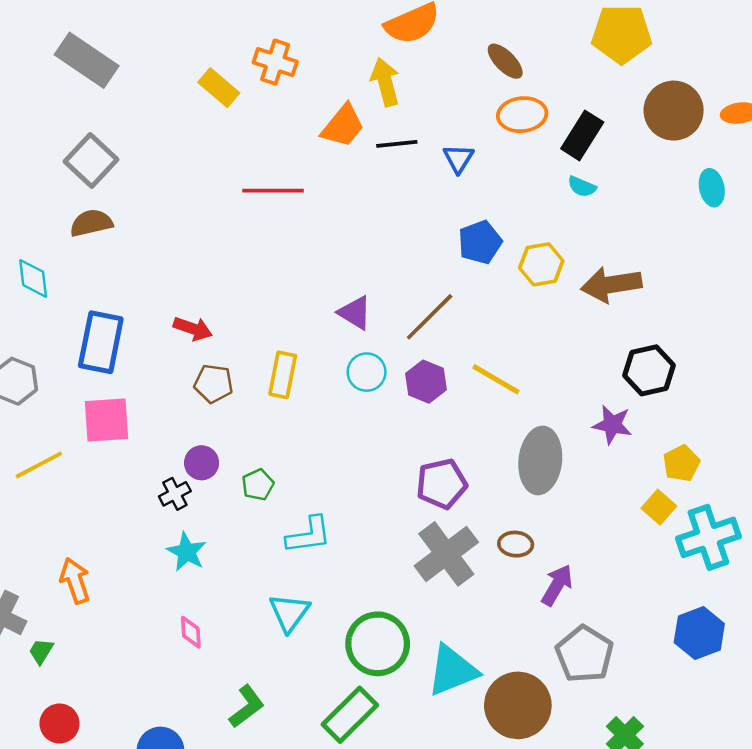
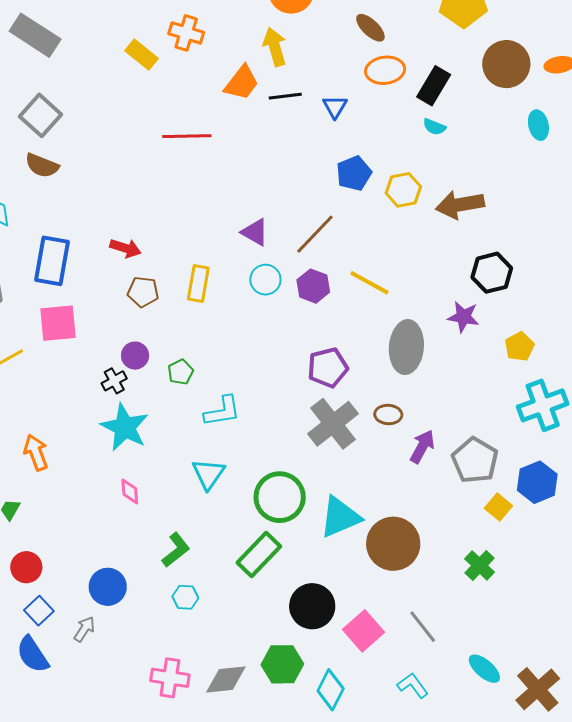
brown semicircle: (91, 223) -> (42, 166), turned -144
yellow square: (659, 507) -> (498, 507), moved
cyan star: (187, 552) -> (125, 427), size x1.5
gray pentagon: (584, 654) -> (475, 460), moved

